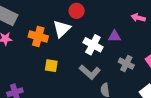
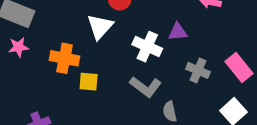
orange cross: (38, 36) -> (65, 58), moved

